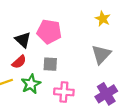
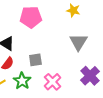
pink pentagon: (49, 32) -> (31, 17), moved
pink cross: (64, 92) -> (53, 82), turned -36

